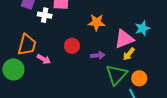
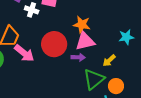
pink triangle: (124, 39) -> (85, 41), moved
red circle: (72, 46) -> (54, 44), size x1.6
pink arrow: (44, 59) -> (24, 53), size x1.5

